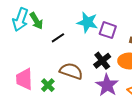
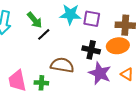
green arrow: (36, 21) -> (35, 20), moved
black cross: (102, 61) -> (91, 50), turned -30
green cross: (48, 85) -> (41, 83), turned -32

